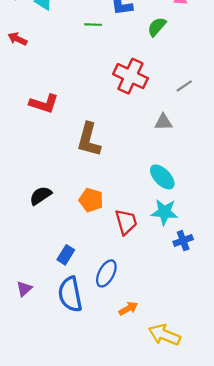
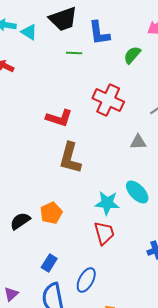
red L-shape: (44, 104) -> (59, 118), moved
black semicircle: (41, 196) -> (20, 221), moved
orange pentagon: (91, 200) -> (51, 213), moved, turned 30
cyan star: (164, 212) -> (107, 203), moved

